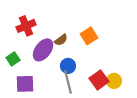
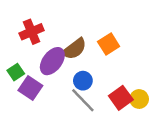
brown semicircle: (61, 40) -> (74, 49), size x1.5
gray line: (68, 82) -> (83, 100), turned -30
purple square: (25, 84) -> (30, 88), moved, turned 36

